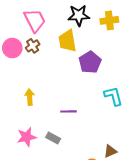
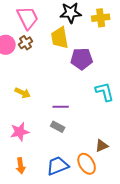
purple pentagon: (90, 62) -> (82, 59), turned 30
yellow arrow: (30, 97) -> (23, 93), turned 119
gray rectangle: (53, 138) -> (58, 127), moved

